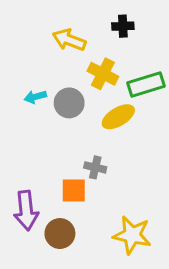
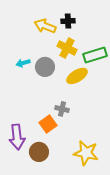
black cross: (123, 26) -> (68, 21), moved
orange square: (74, 190) -> (48, 124), turned -36

